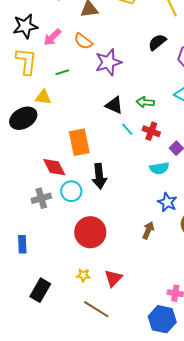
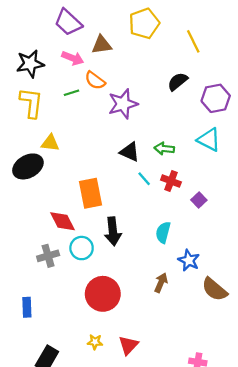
pink arrow: (52, 37) -> (73, 58), moved, turned -114
green line: (62, 72) -> (72, 93), moved
cyan semicircle: (159, 168) -> (163, 232), moved, turned 114
brown arrow: (148, 230) -> (161, 283), moved

